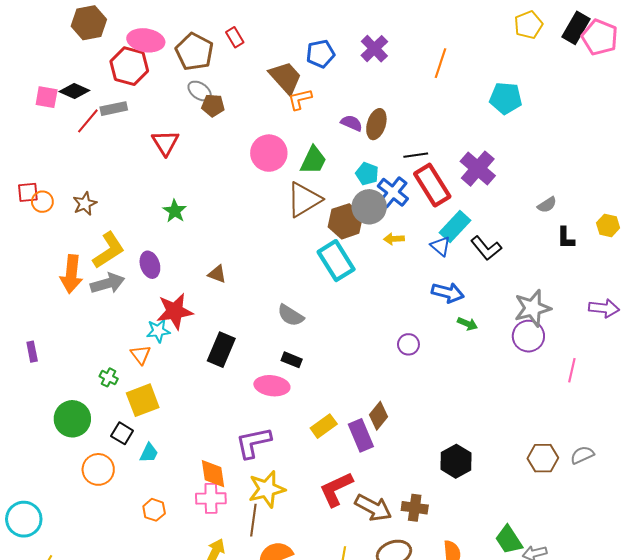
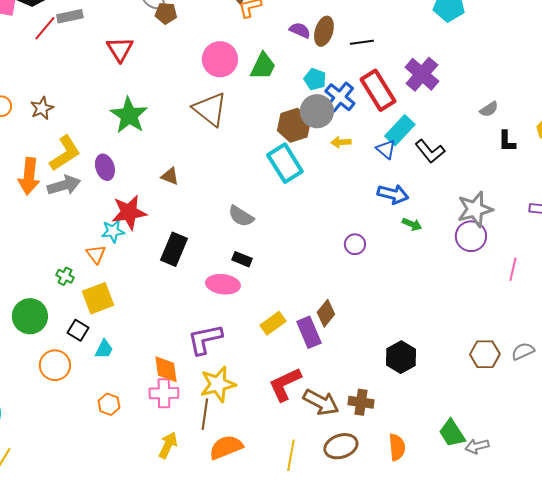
black line: (416, 155) -> (362, 42), moved
brown triangle: (304, 200) -> (210, 109), moved, turned -51
green star: (175, 211) -> (129, 115), size x1.6

